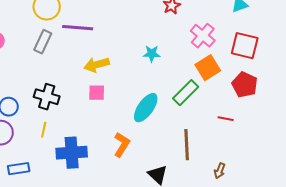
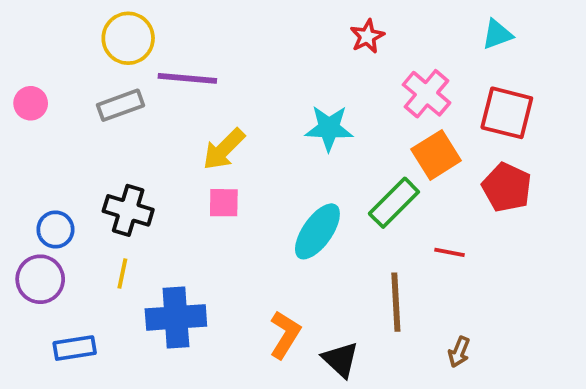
gray rectangle: (43, 42) -> (120, 105), turned 45
cyan star: (152, 54) -> (329, 128), size x1.4
yellow arrow: (97, 65) -> (224, 149), turned -30
red line: (226, 119) -> (449, 252), moved
orange L-shape: (122, 145) -> (285, 335), moved

